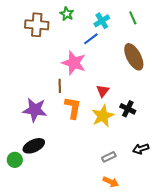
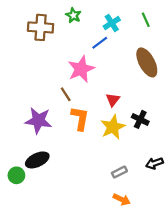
pink star: (74, 63) -> (81, 69), turned 30
brown line: (60, 86) -> (66, 94), turned -32

